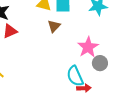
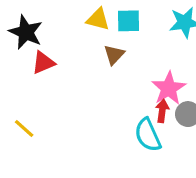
red arrow: (84, 88) -> (162, 111), moved, turned -80

